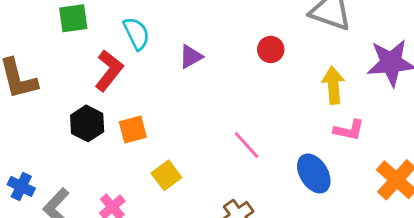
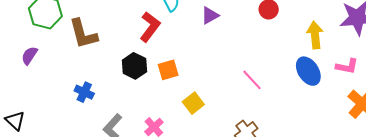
pink L-shape: (349, 130) -> (347, 66), moved
blue ellipse: (314, 173) -> (308, 71), moved
blue cross: (21, 186) -> (84, 92), moved

